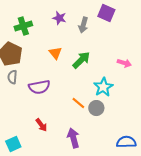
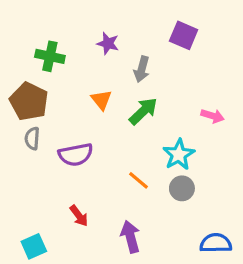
gray arrow: (83, 25) -> (142, 69), moved
green cross: (23, 26) -> (50, 56), turned 30
gray circle: (96, 108) -> (182, 188), moved

